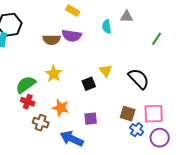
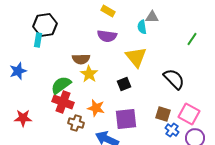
gray triangle: (127, 17) -> (152, 17), moved
brown semicircle: (52, 40) -> (81, 59), moved
yellow triangle: (106, 71) -> (136, 57), moved, size x1.6
red cross: (28, 102) -> (63, 102), size x1.5
pink square: (154, 114) -> (189, 114), turned 30
purple square: (91, 119) -> (126, 119), size x1.6

